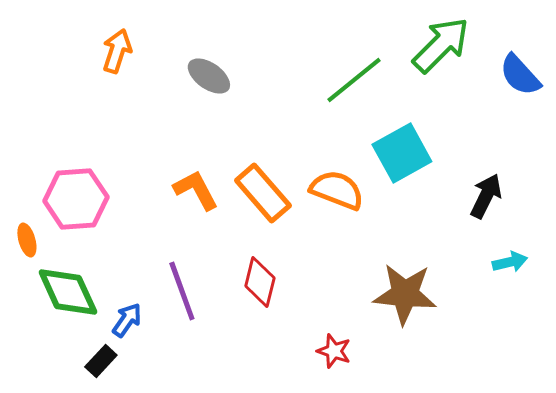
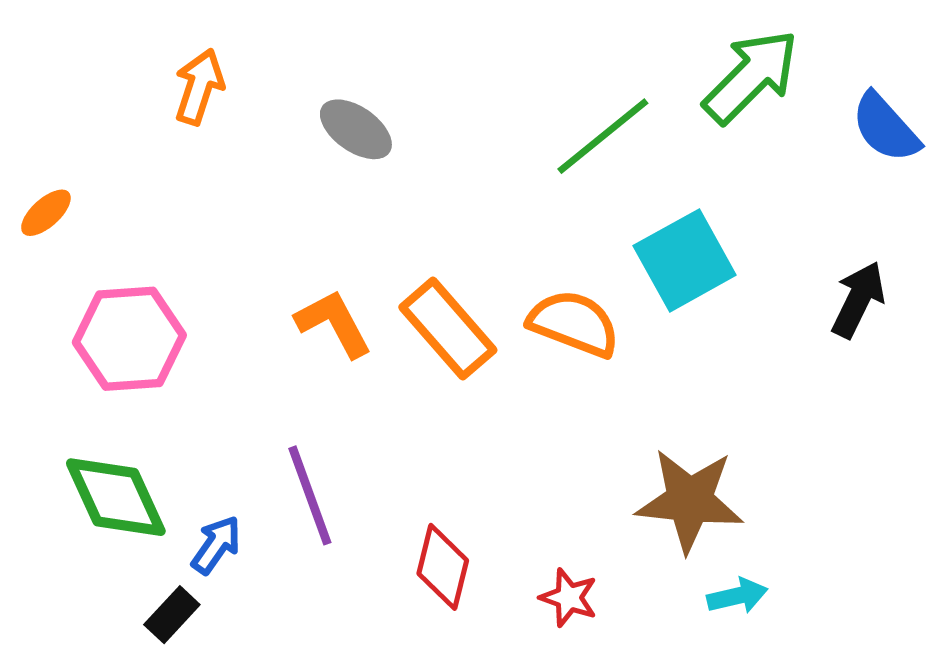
black arrow: (486, 196) -> (858, 300), moved
orange ellipse: (27, 240) -> (46, 213), moved, turned 64
cyan arrow: (510, 262) -> (737, 596), moved
red diamond: (260, 282) -> (443, 567), moved

